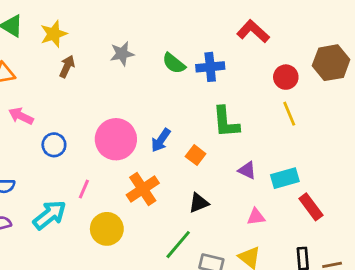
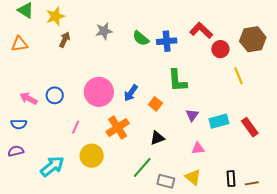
red L-shape: (253, 31) -> (201, 30), moved
yellow line: (289, 114) -> (239, 76), moved
pink arrow: (21, 116) -> (29, 98), moved
purple triangle: (247, 170) -> (192, 115), turned 40
red rectangle: (311, 207) -> (250, 127), moved
cyan arrow: (50, 215) -> (52, 166), moved

